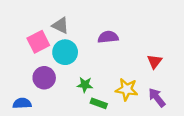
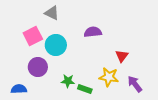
gray triangle: (60, 25) -> (52, 13), moved
red triangle: (155, 61) -> (122, 56), moved
green star: (85, 85) -> (68, 81), moved

